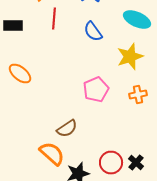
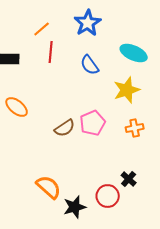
brown semicircle: (67, 128) -> (65, 128), moved
black cross: (136, 162) -> (129, 179), moved

